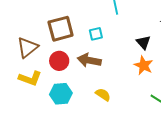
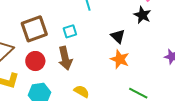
brown arrow: (89, 60) -> (65, 58), turned -110

